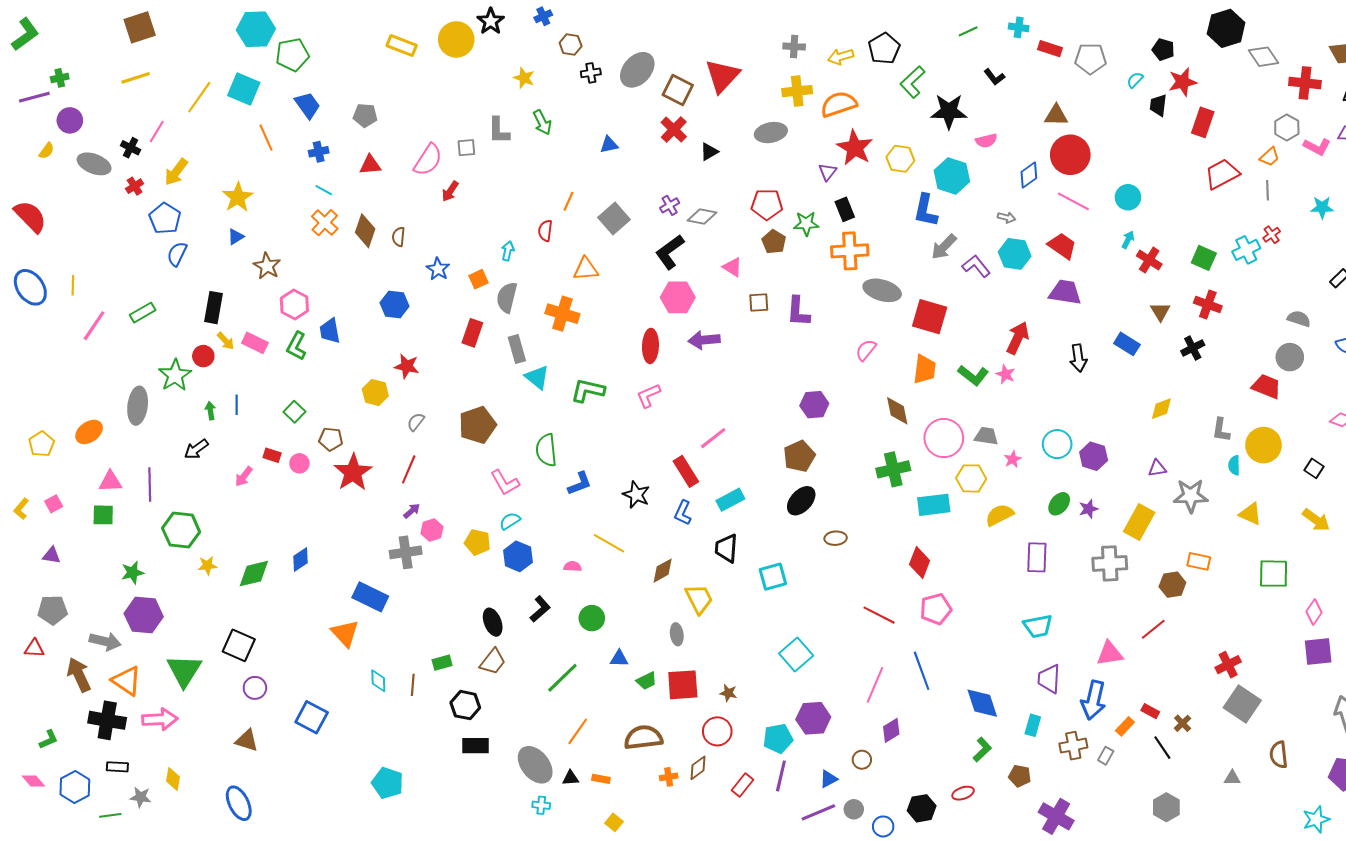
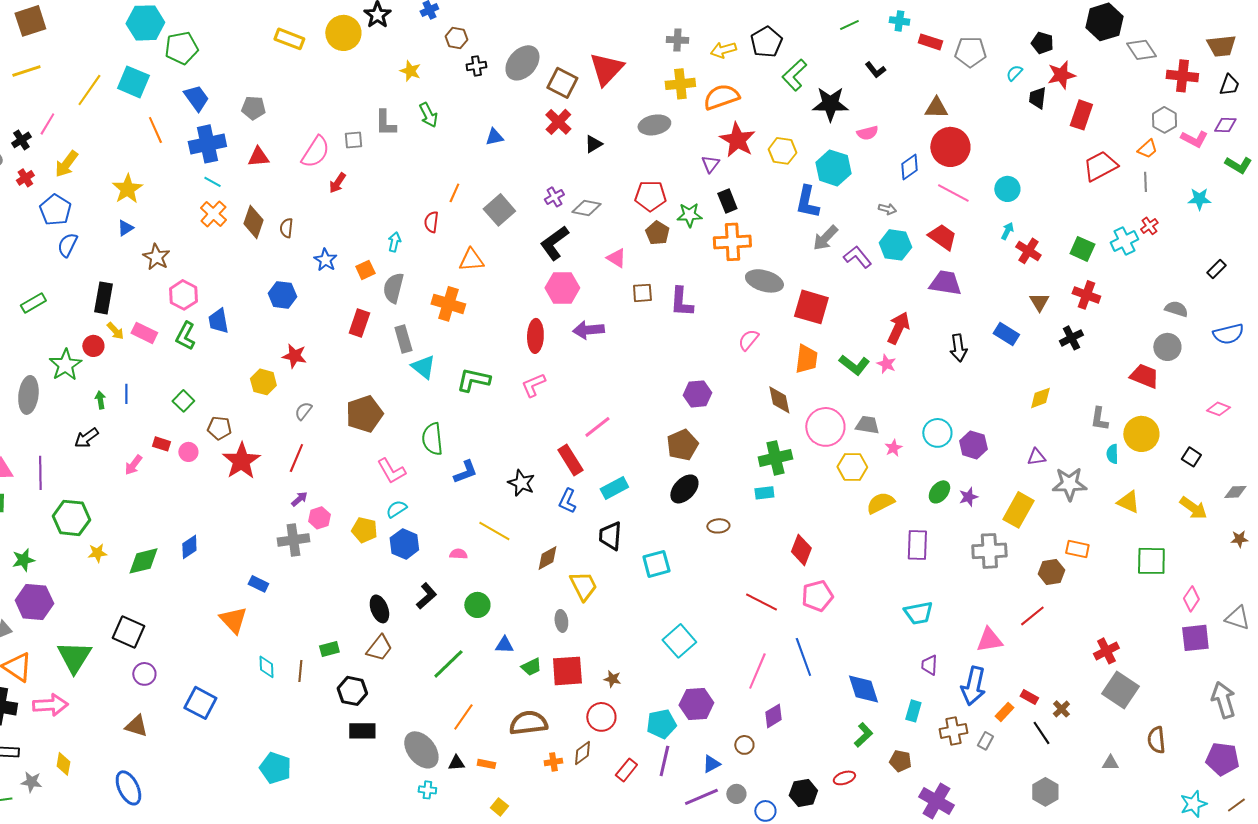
black cross: (130, 148) -> (21, 140), turned 30
blue cross: (319, 152) -> (207, 144), size x1.8
cyan rectangle: (934, 505) -> (764, 493), moved, size x0.6
blue rectangle: (370, 597) -> (258, 584), size x0.6
purple trapezoid: (1049, 679) -> (929, 665), size x0.7

